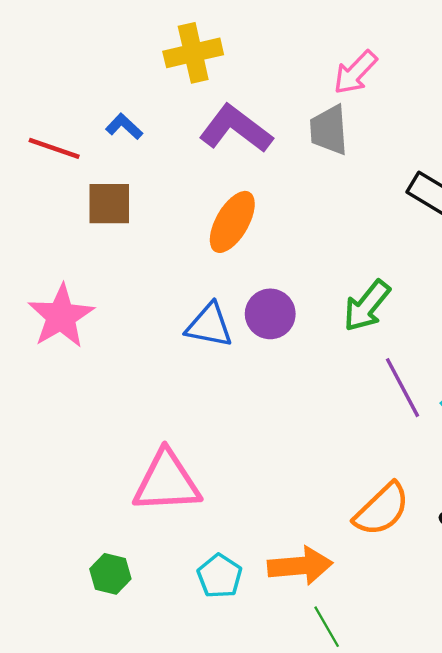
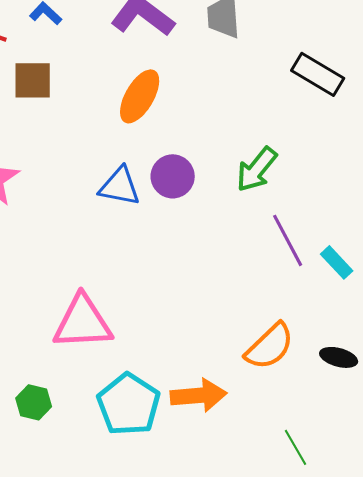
cyan pentagon: (220, 576) -> (129, 404), size x1.6
green line: (327, 627) -> (296, 447), moved

